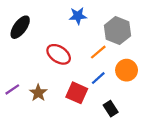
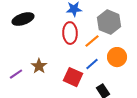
black ellipse: (20, 27) -> (23, 19), turned 35
red ellipse: (59, 54) -> (70, 33), moved, turned 55
brown star: (38, 93) -> (39, 66), moved

